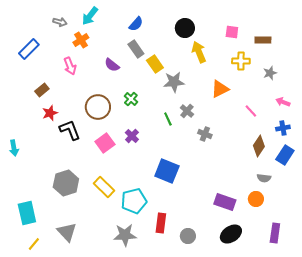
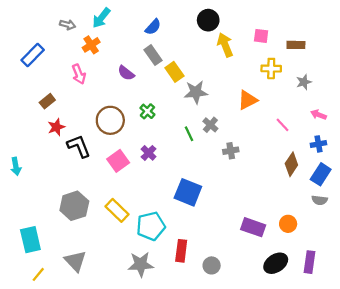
black circle: (185, 28) -> (208, 20), moved
yellow arrow: (199, 52) -> (225, 45), moved
gray cross: (205, 134) -> (231, 151), turned -32
gray semicircle: (264, 178) -> (320, 200), moved
black ellipse: (231, 234) -> (276, 263), moved

